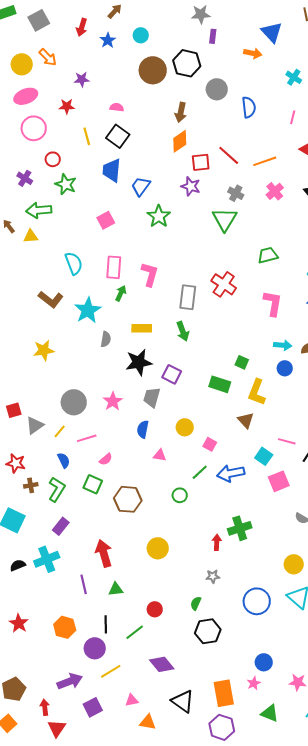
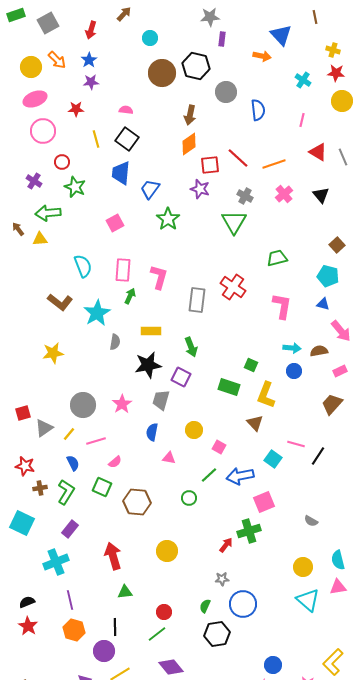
blue star: (108, 40) -> (89, 60), moved
green arrow: (183, 331) -> (191, 347), moved
pink square: (279, 481) -> (264, 502), moved
red arrow: (217, 542) -> (226, 545), turned 35
black semicircle: (18, 565) -> (27, 602), moved
purple line: (84, 584) -> (70, 600), moved
blue circle: (257, 601) -> (243, 604), moved
green line: (135, 632) -> (157, 634), moved

